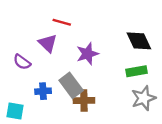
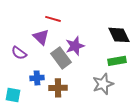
gray rectangle: (71, 85) -> (61, 58), moved
gray star: (144, 98) -> (103, 84), moved
brown cross: (84, 101) -> (58, 88), moved

